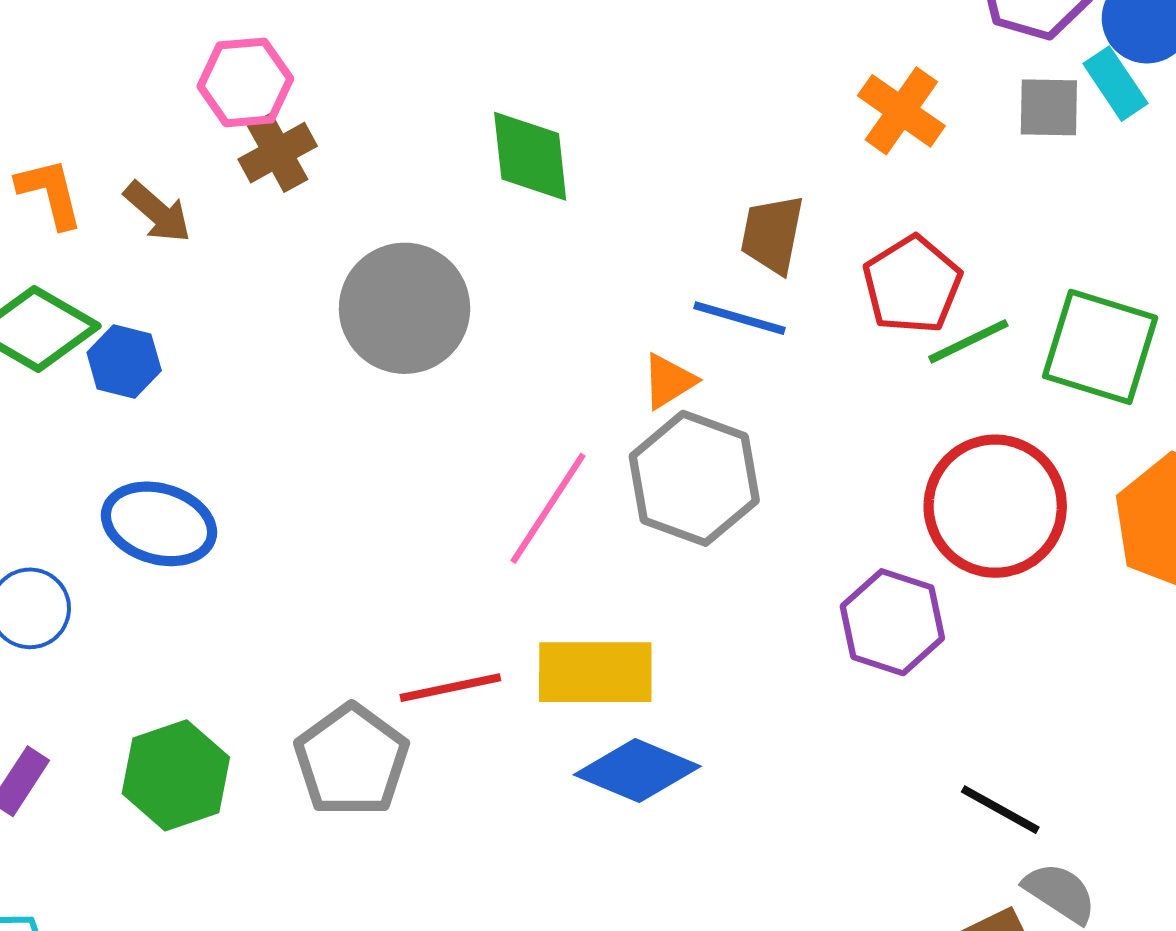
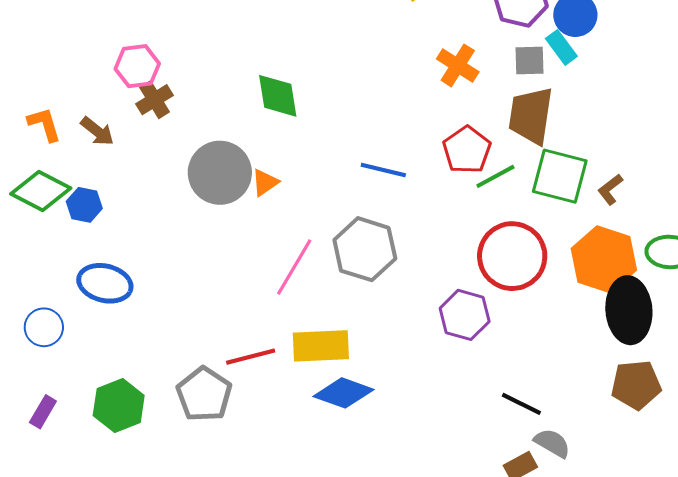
brown trapezoid: (772, 234) -> (531, 116), moved, size x1.5
orange triangle: (669, 381) -> (265, 182), moved

